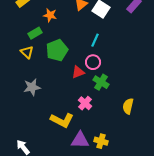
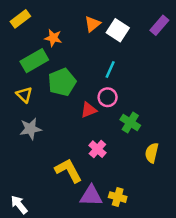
green rectangle: (35, 33) -> (34, 61), size x1.5
yellow triangle: (27, 52) -> (24, 95), moved
green cross: (101, 82) -> (130, 123), moved
yellow L-shape: (62, 120) -> (68, 171), turned -145

